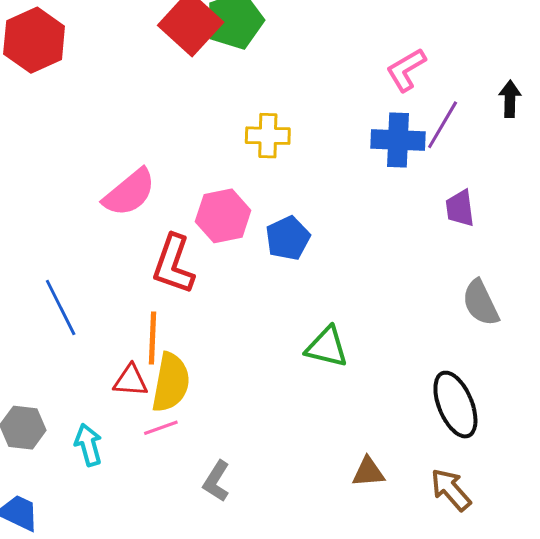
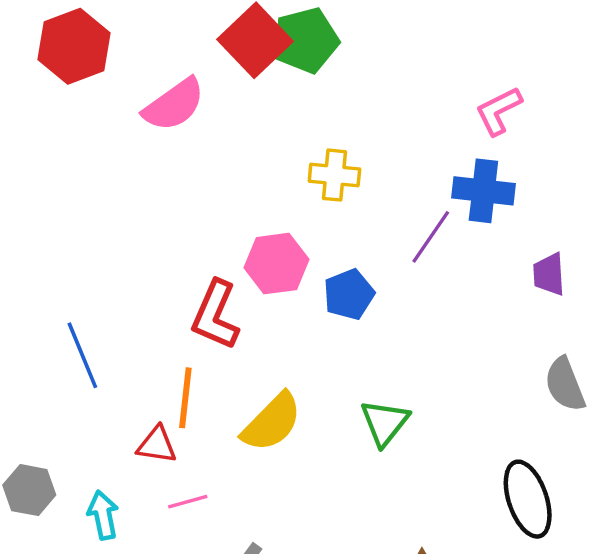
purple line: (443, 125) -> (431, 237), moved
pink semicircle: (129, 193) -> (174, 105), moved
green triangle: (327, 347) -> (385, 423), turned 51
yellow semicircle: (171, 382) -> (272, 422), moved, turned 30

